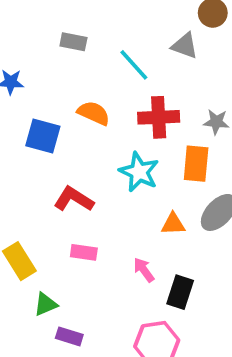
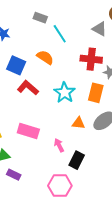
cyan line: (134, 65) -> (60, 34), moved
red cross: (159, 117) -> (91, 59), moved
red L-shape: (74, 199) -> (28, 88), moved
pink rectangle: (84, 252) -> (28, 131), size x1.5

